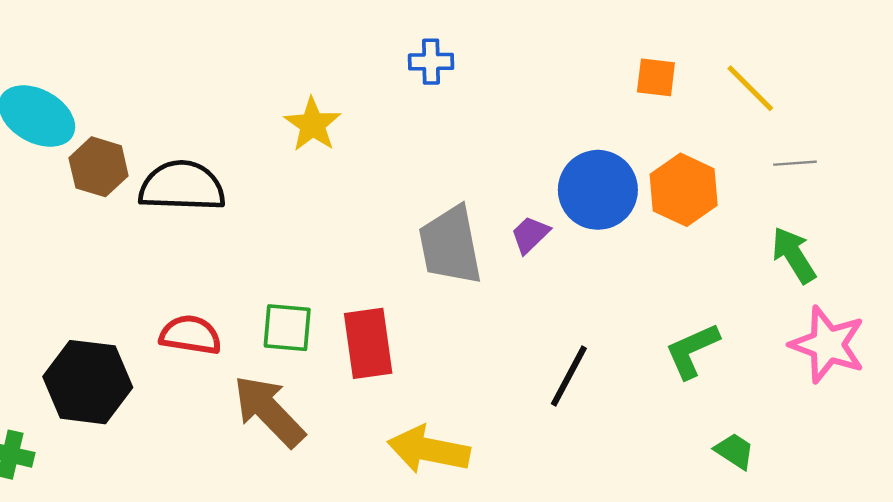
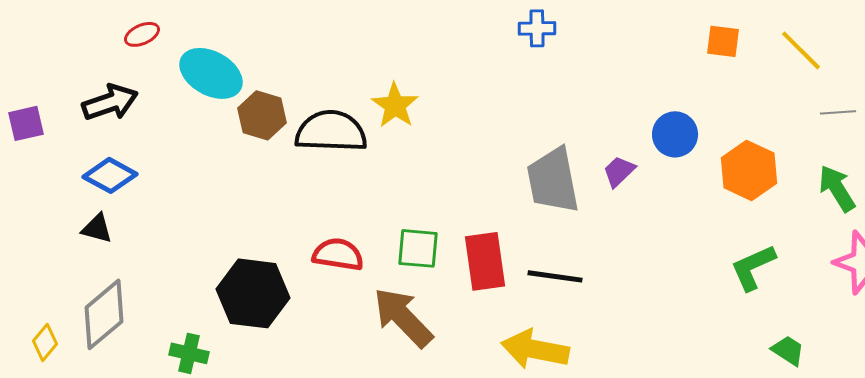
yellow star: (313, 125) -> (395, 105), moved
blue circle: (598, 190) -> (675, 134), size x0.7
orange hexagon: (684, 190) -> (749, 170), moved
black line: (569, 376) -> (555, 276), moved, turned 70

